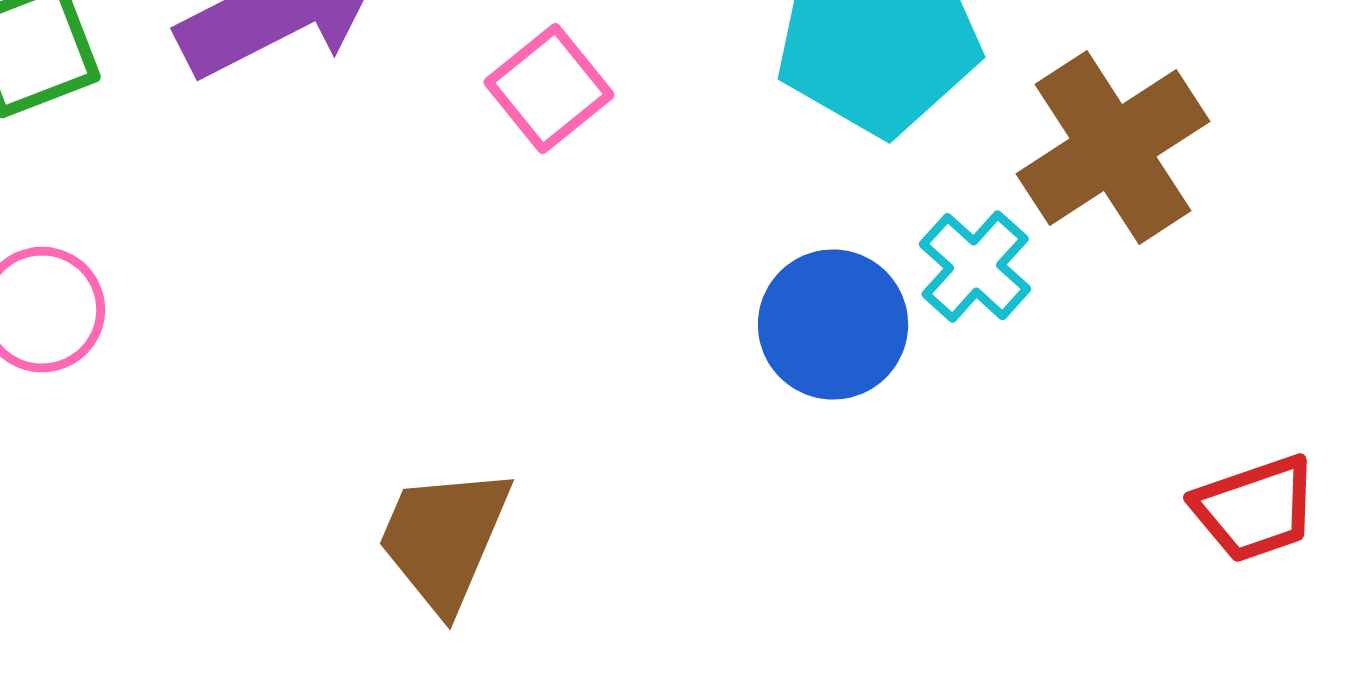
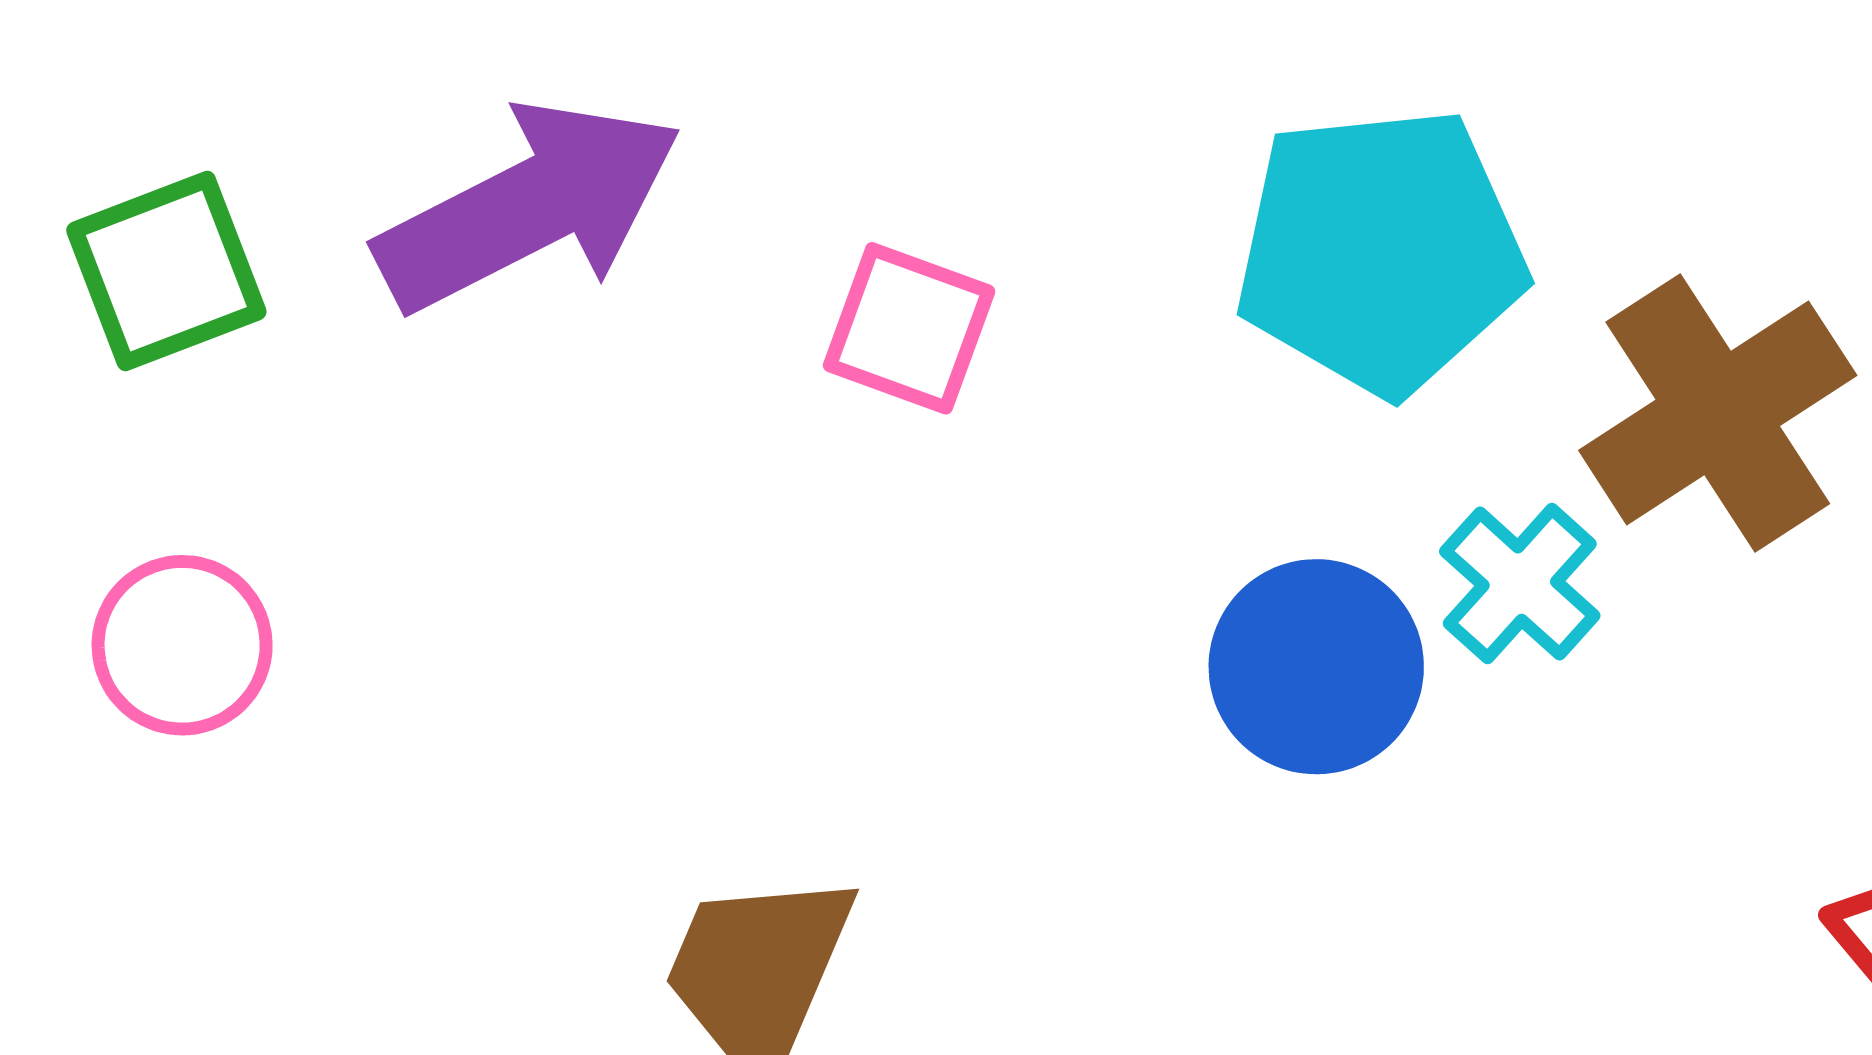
pink square: (549, 89) -> (909, 328), turned -31

